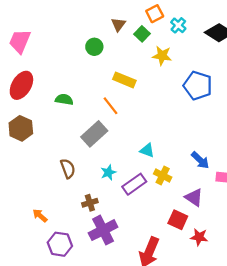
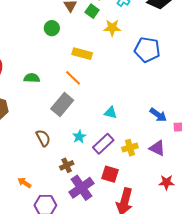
yellow cross: (163, 175) -> (130, 148), moved, turned -35
red square: (178, 220) -> (110, 174), moved

